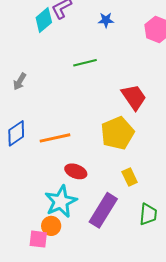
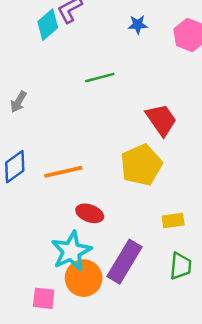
blue star: (106, 20) -> (138, 25), moved
yellow rectangle: (130, 177) -> (173, 221), moved, turned -72
orange circle: (51, 226) -> (84, 278), moved, size x1.5

